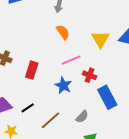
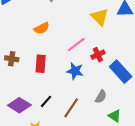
orange semicircle: (63, 32) -> (42, 28), moved, turned 112
red cross: (90, 75) -> (98, 55), turned -32

